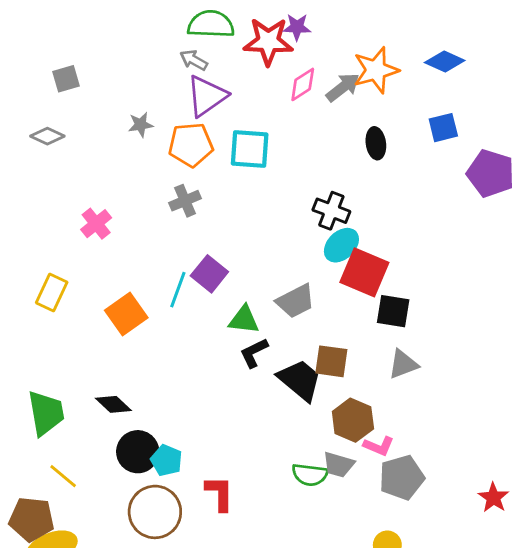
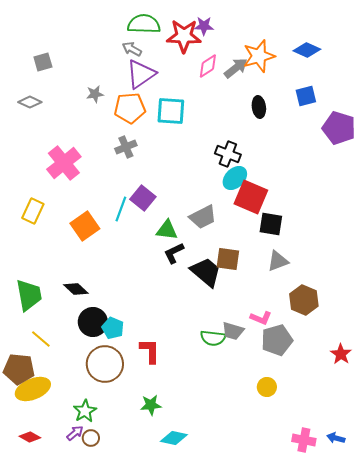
pink cross: (96, 224) -> (64, 163), size x1.6
brown hexagon: (353, 420) -> (304, 300), moved

